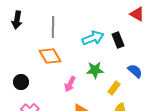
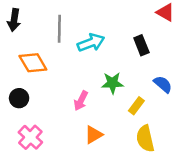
cyan arrow: (93, 38) -> (91, 43), moved
orange diamond: (50, 56) -> (33, 63), moved

